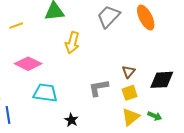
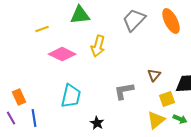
pink diamond: (28, 64) -> (62, 54), moved
cyan trapezoid: (45, 93) -> (71, 96), turned 95
yellow square: (130, 93) -> (167, 99), moved

